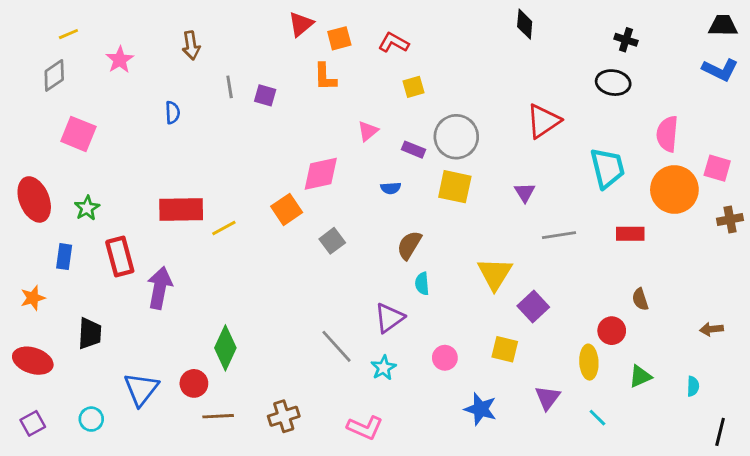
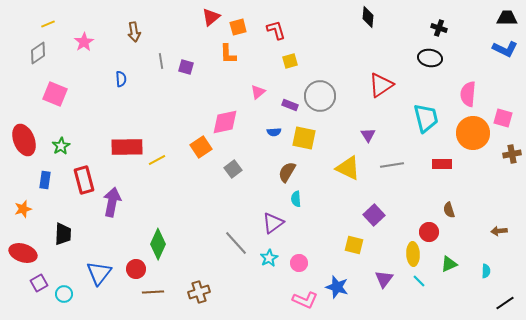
red L-shape: (394, 43) -> (276, 30), turned 45
yellow square: (455, 187) -> (304, 138), moved
yellow triangle: (495, 274) -> (348, 168), moved, turned -36
pink circle: (445, 358) -> (299, 263), moved
cyan line: (597, 418) -> (419, 281), moved
purple square: (33, 423) -> (39, 283), moved
pink L-shape: (365, 428) -> (305, 300), moved
black line: (720, 432) -> (505, 303), turned 42

